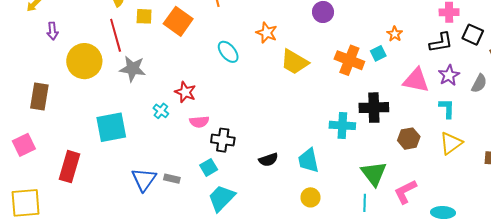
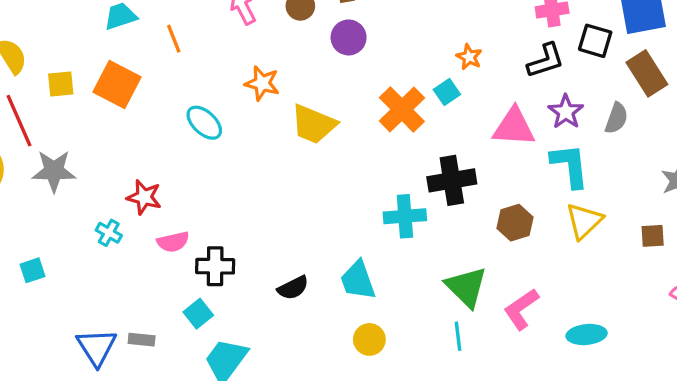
orange cross: (349, 60) -> (402, 109), turned 32
cyan L-shape: (447, 108) -> (570, 166), size x1.4
cyan square: (111, 127) -> (33, 270), size x0.5

